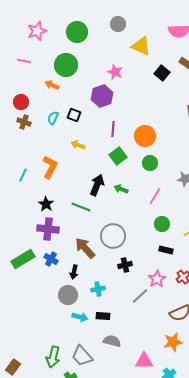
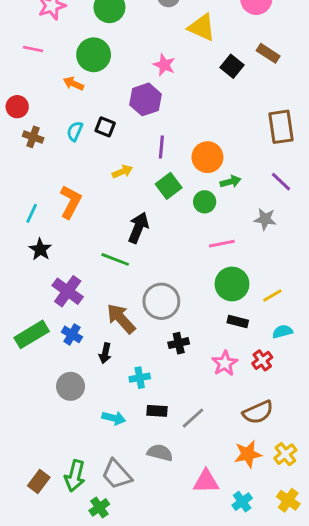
red circle: (21, 102) -> (17, 107), moved
yellow arrow: (78, 145) -> (122, 172), moved, turned 136
green circle: (150, 163) -> (205, 202), moved
green arrow: (121, 189) -> (231, 182), moved, turned 144
pink line: (155, 196) -> (222, 244), turned 48
black star: (46, 204) -> (40, 249), moved
green circle: (162, 224) -> (232, 284), size x1.5
purple cross: (48, 229) -> (68, 291), turned 30
gray circle: (68, 295) -> (71, 386), moved
gray line: (140, 296) -> (193, 418), moved
black rectangle: (103, 316) -> (157, 411), moved
brown rectangle: (13, 367) -> (39, 481), moved

